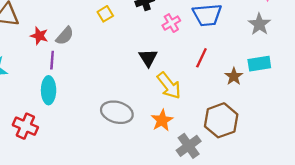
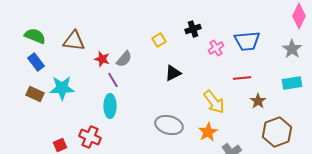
black triangle: (148, 58) -> (173, 73), moved, turned 36
red line: (201, 58) -> (242, 78), turned 60
purple line: (52, 60) -> (113, 80), turned -35
brown star: (234, 76) -> (258, 101), moved
brown hexagon: (221, 120) -> (277, 132), moved

